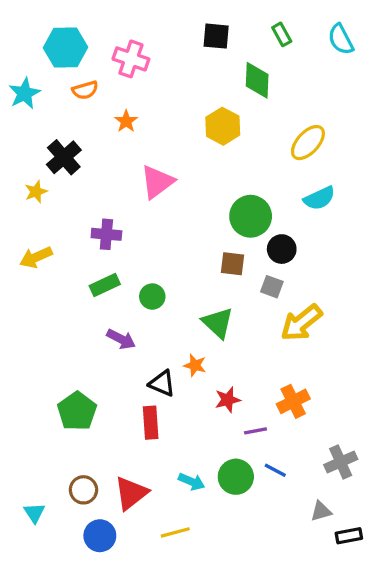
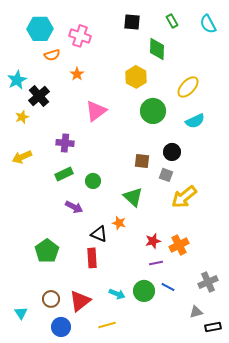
cyan star: (24, 93) -> (17, 80), moved
green circle: (251, 216) -> (153, 111), moved
red star: (228, 400) -> (153, 241), moved

